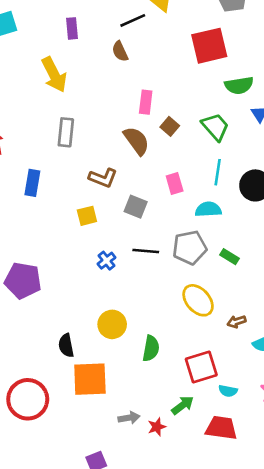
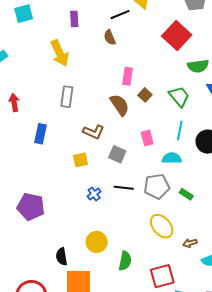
red square: (209, 46) -> (177, 36), turned -36

